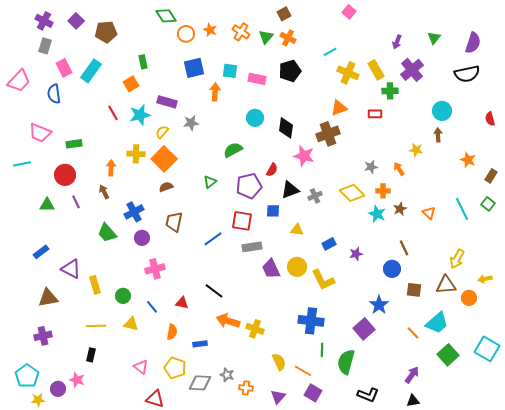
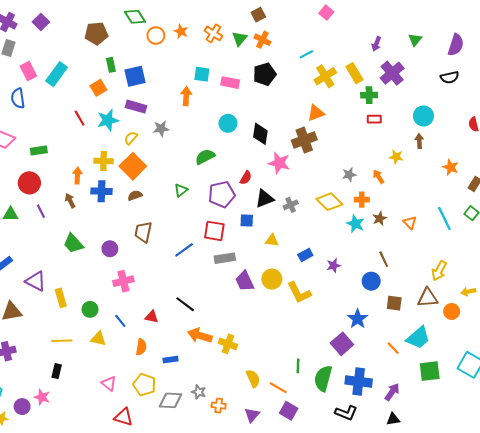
brown pentagon: (106, 32) -> (96, 33), moved
blue square: (194, 68) -> (135, 76), moved
yellow cross: (348, 73) -> (325, 76), turned 35
black semicircle: (467, 74) -> (450, 77), size x0.7
red rectangle: (375, 114) -> (374, 119), moved
blue cross: (134, 212) -> (102, 191), moved, turned 30
blue cross: (311, 321) -> (359, 381), moved
green square: (448, 355) -> (430, 371), turned 35

